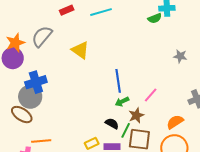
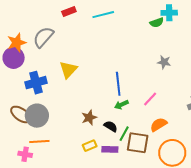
yellow triangle: (80, 50) -> (68, 70), moved, turned 36
gray star: (180, 56) -> (164, 62), moved
gray circle: (30, 97) -> (37, 116), moved
brown star: (136, 115) -> (89, 118), moved
orange semicircle: (175, 122) -> (159, 125), moved

